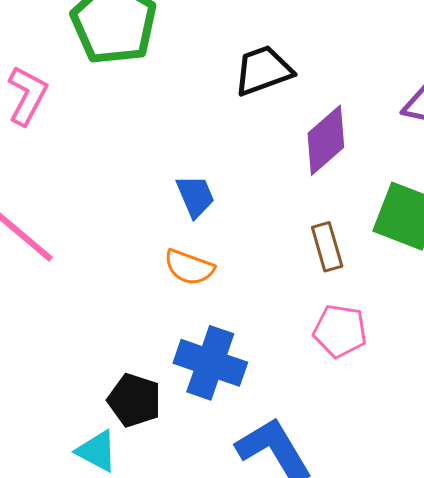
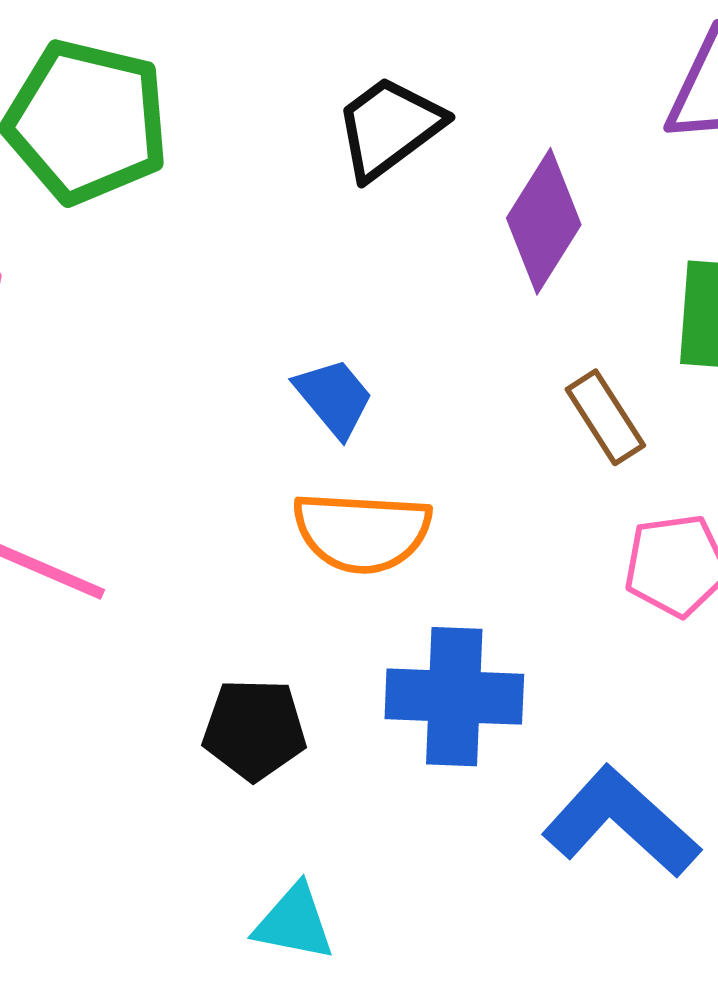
orange semicircle: (189, 267) -> (362, 532), size x1.4
black pentagon: (134, 400) -> (254, 729), moved

